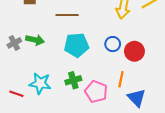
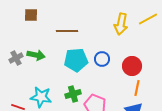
blue circle: (113, 44) -> (102, 59), moved
orange line: (121, 79) -> (137, 88), moved

